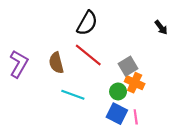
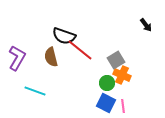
black semicircle: (87, 23) -> (64, 36), moved, turned 80
cyan line: (73, 95) -> (35, 91), moved

